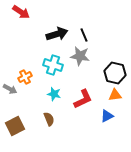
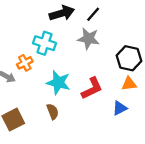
black line: (84, 35) -> (93, 14), turned 64
cyan cross: (53, 65) -> (44, 43), moved
cyan star: (54, 94) -> (58, 83), size x1.5

